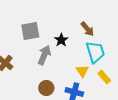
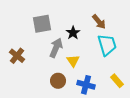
yellow triangle: (82, 71) -> (73, 61), moved
yellow rectangle: (104, 77) -> (117, 81), moved

